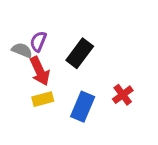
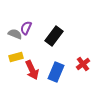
red arrow: (40, 71) -> (32, 70), moved
yellow rectangle: (43, 99) -> (16, 57), moved

